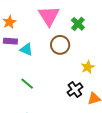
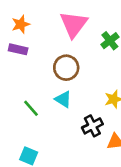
brown circle: (60, 45) -> (66, 68), moved
cyan triangle: (26, 49) -> (63, 99), moved

